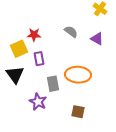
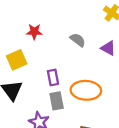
red star: (34, 35) -> (34, 32), moved
purple rectangle: (39, 59) -> (53, 77), moved

